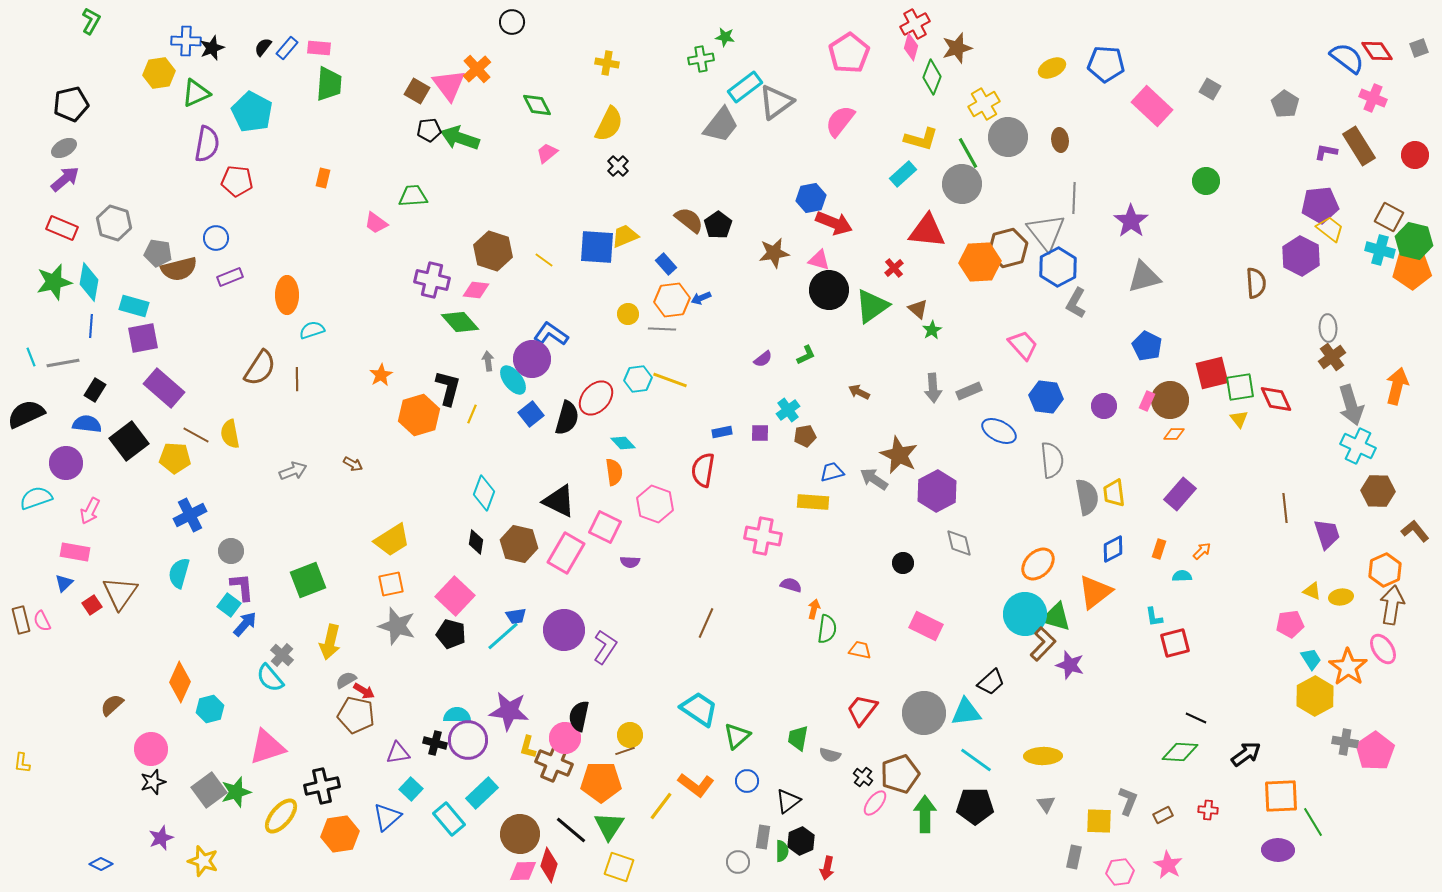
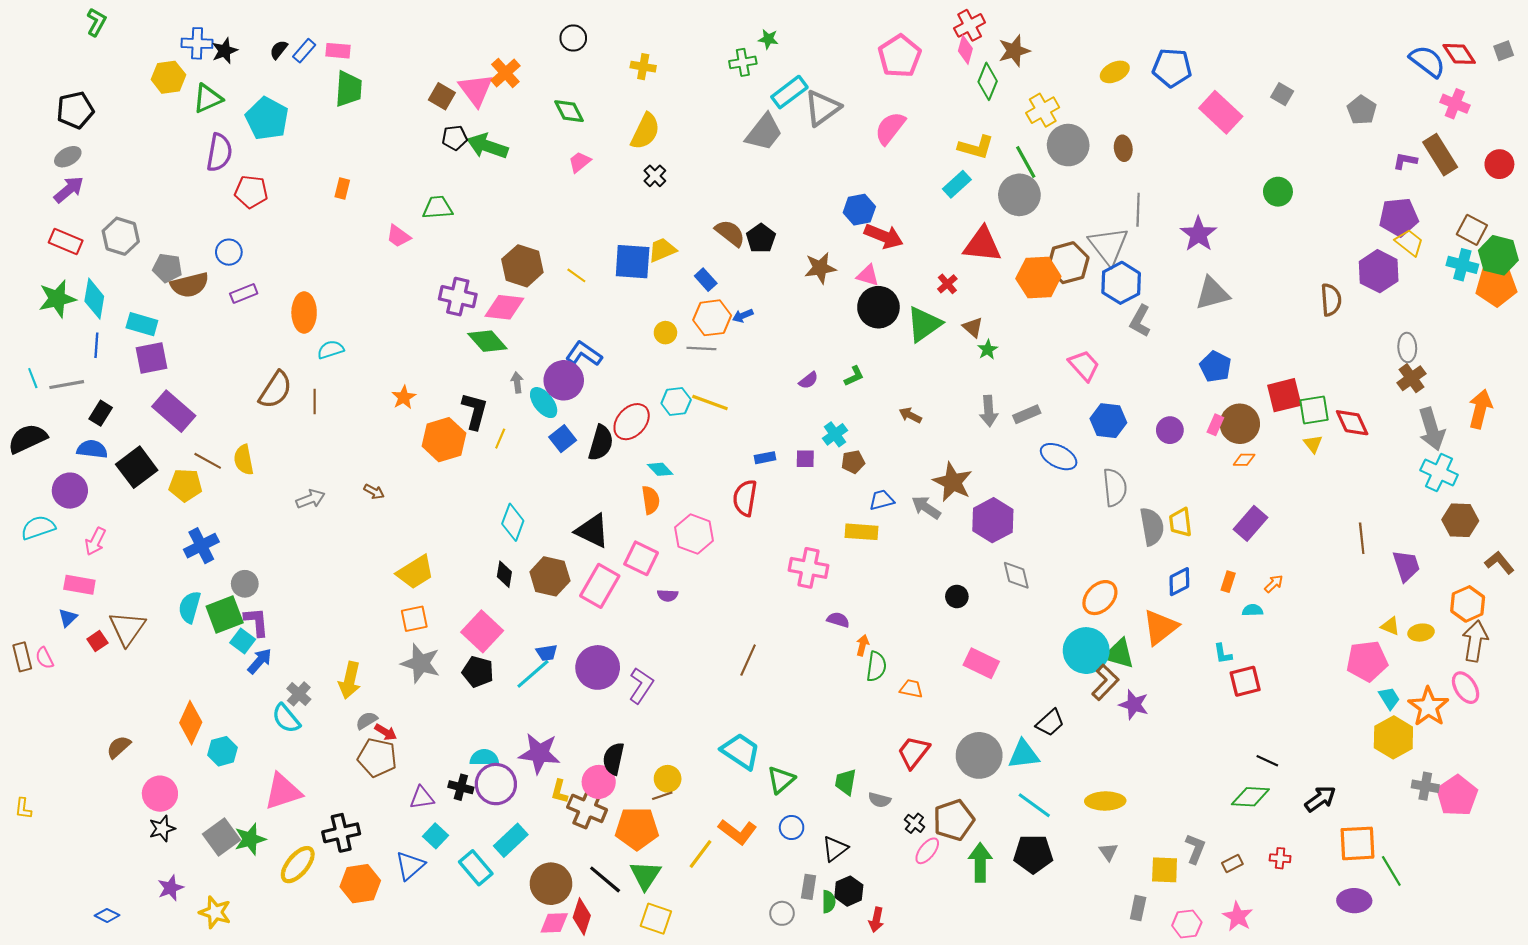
black circle: (512, 22) -> (573, 38), moved
pink diamond: (476, 290) -> (504, 307), size x1.4
green square: (308, 580) -> (225, 614), moved
pink pentagon: (1290, 624) -> (1367, 661), size x1.4

